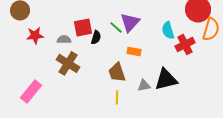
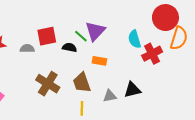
black semicircle: (96, 37) -> (69, 47), moved, turned -96
brown cross: (68, 63) -> (48, 84), moved
black triangle: (166, 79) -> (132, 90), size x0.7

